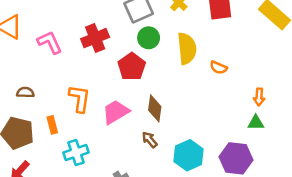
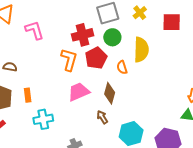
red cross: (95, 38) -> (82, 35), moved
orange semicircle: (218, 67) -> (122, 67), moved, turned 40
orange L-shape: (80, 99) -> (69, 60), moved

